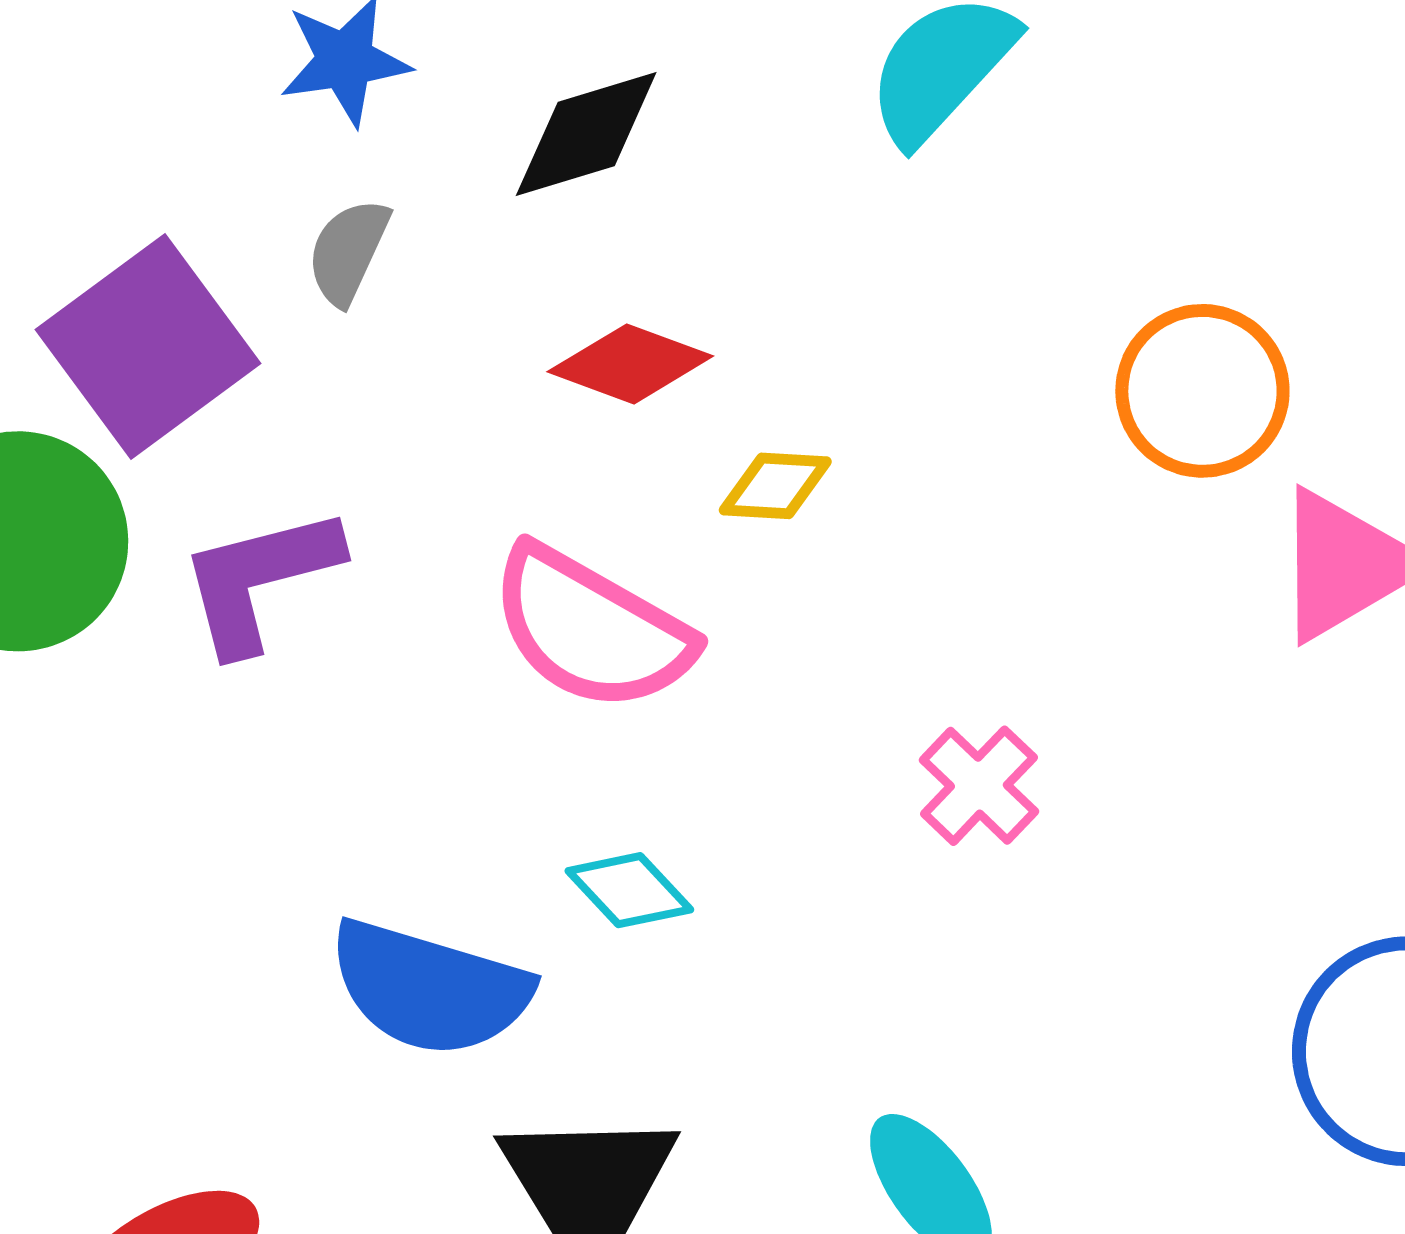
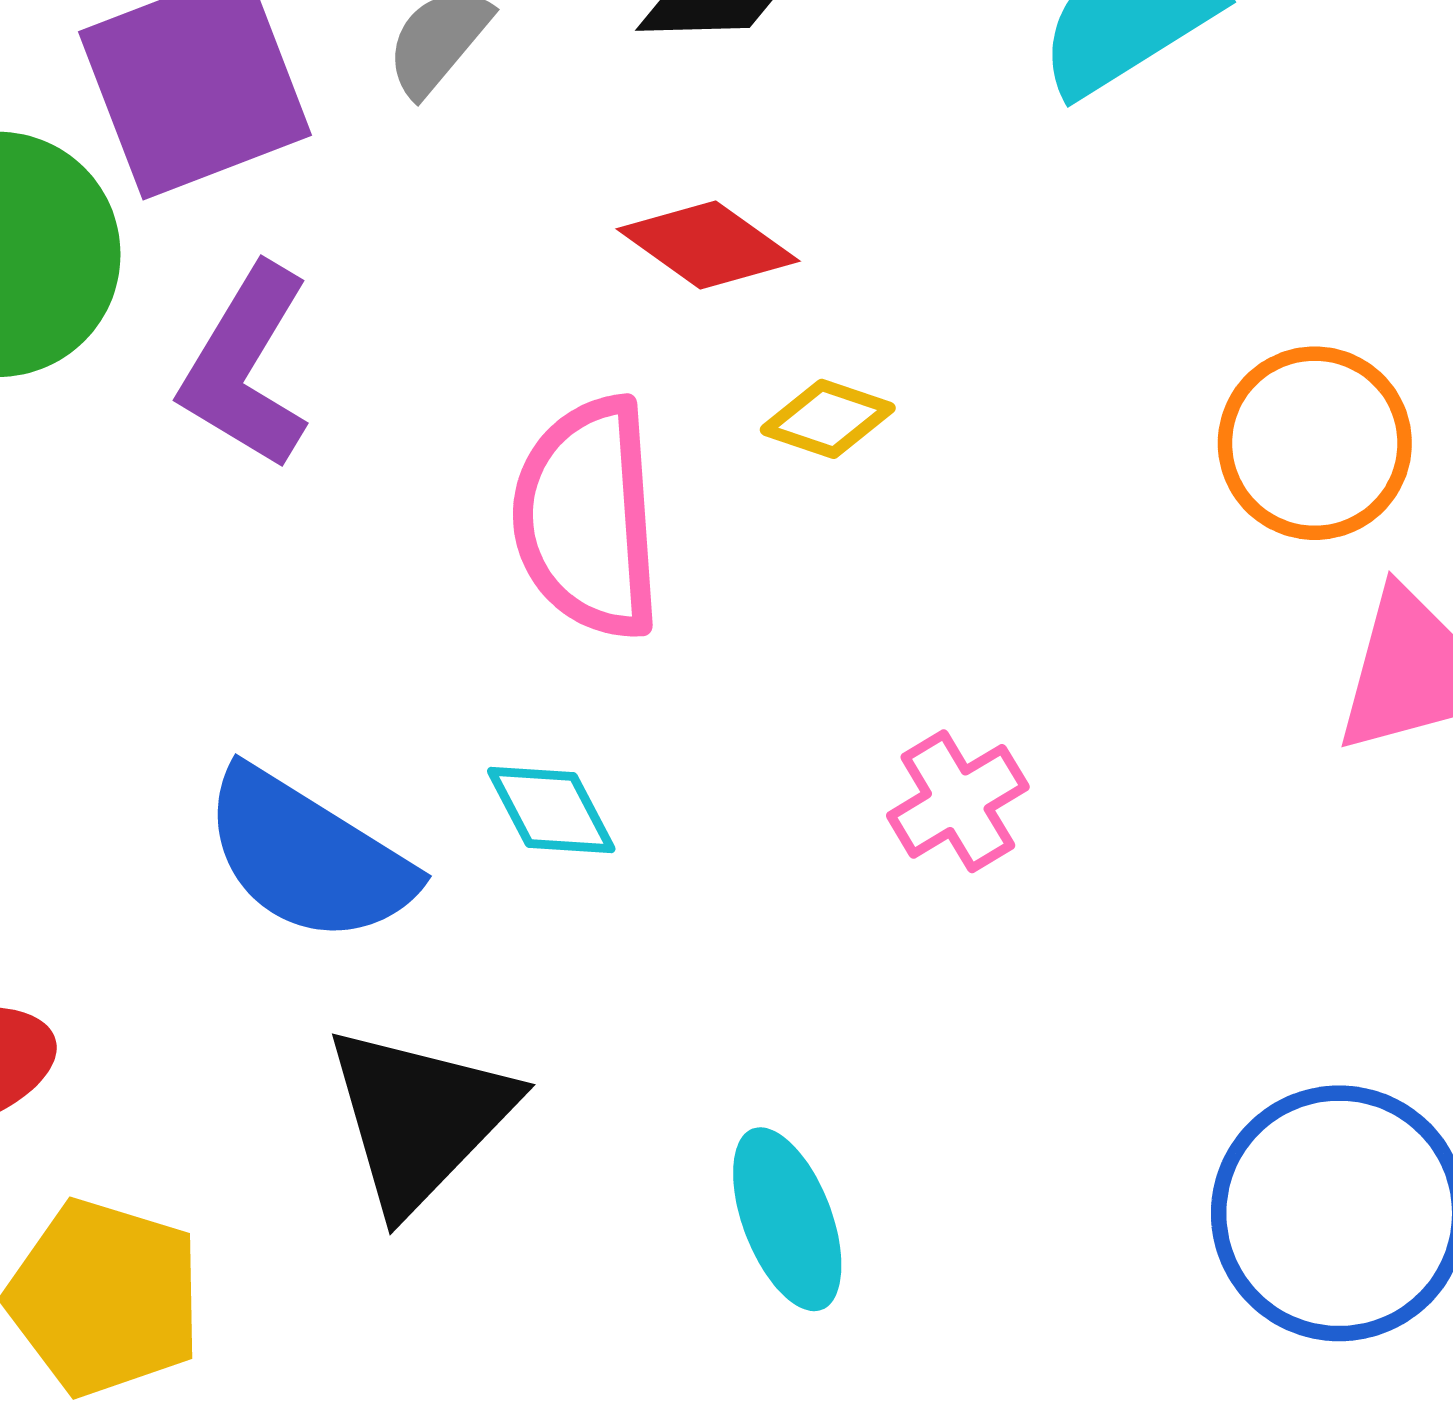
purple L-shape: (260, 579) -> (246, 367), turned -60
pink semicircle: (591, 629) -> (588, 518), turned 41

